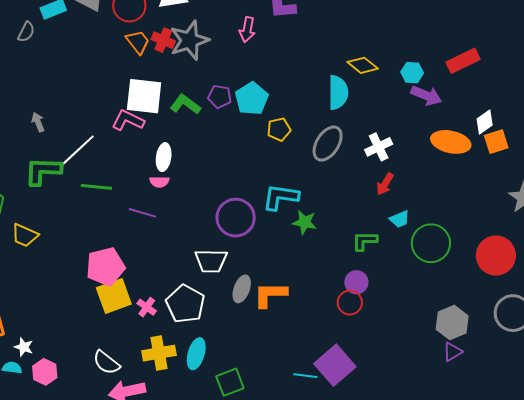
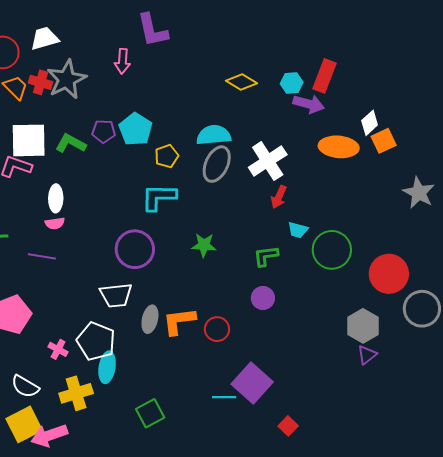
red rectangle: (463, 61) -> (325, 76), moved, turned -36
cyan semicircle: (338, 92) -> (214, 135), moved, turned -88
white cross: (379, 147) -> (268, 161), size x1.4
cyan L-shape: (281, 197) -> (159, 197), moved
cyan trapezoid: (400, 219) -> (298, 230), turned 45
red circle: (496, 255) -> (389, 274), moved
yellow square: (114, 296) -> (24, 424), moved
red circle: (350, 303) -> (217, 329), moved
cyan ellipse: (196, 354) -> (107, 367), moved
white semicircle: (106, 363) -> (25, 386), moved

